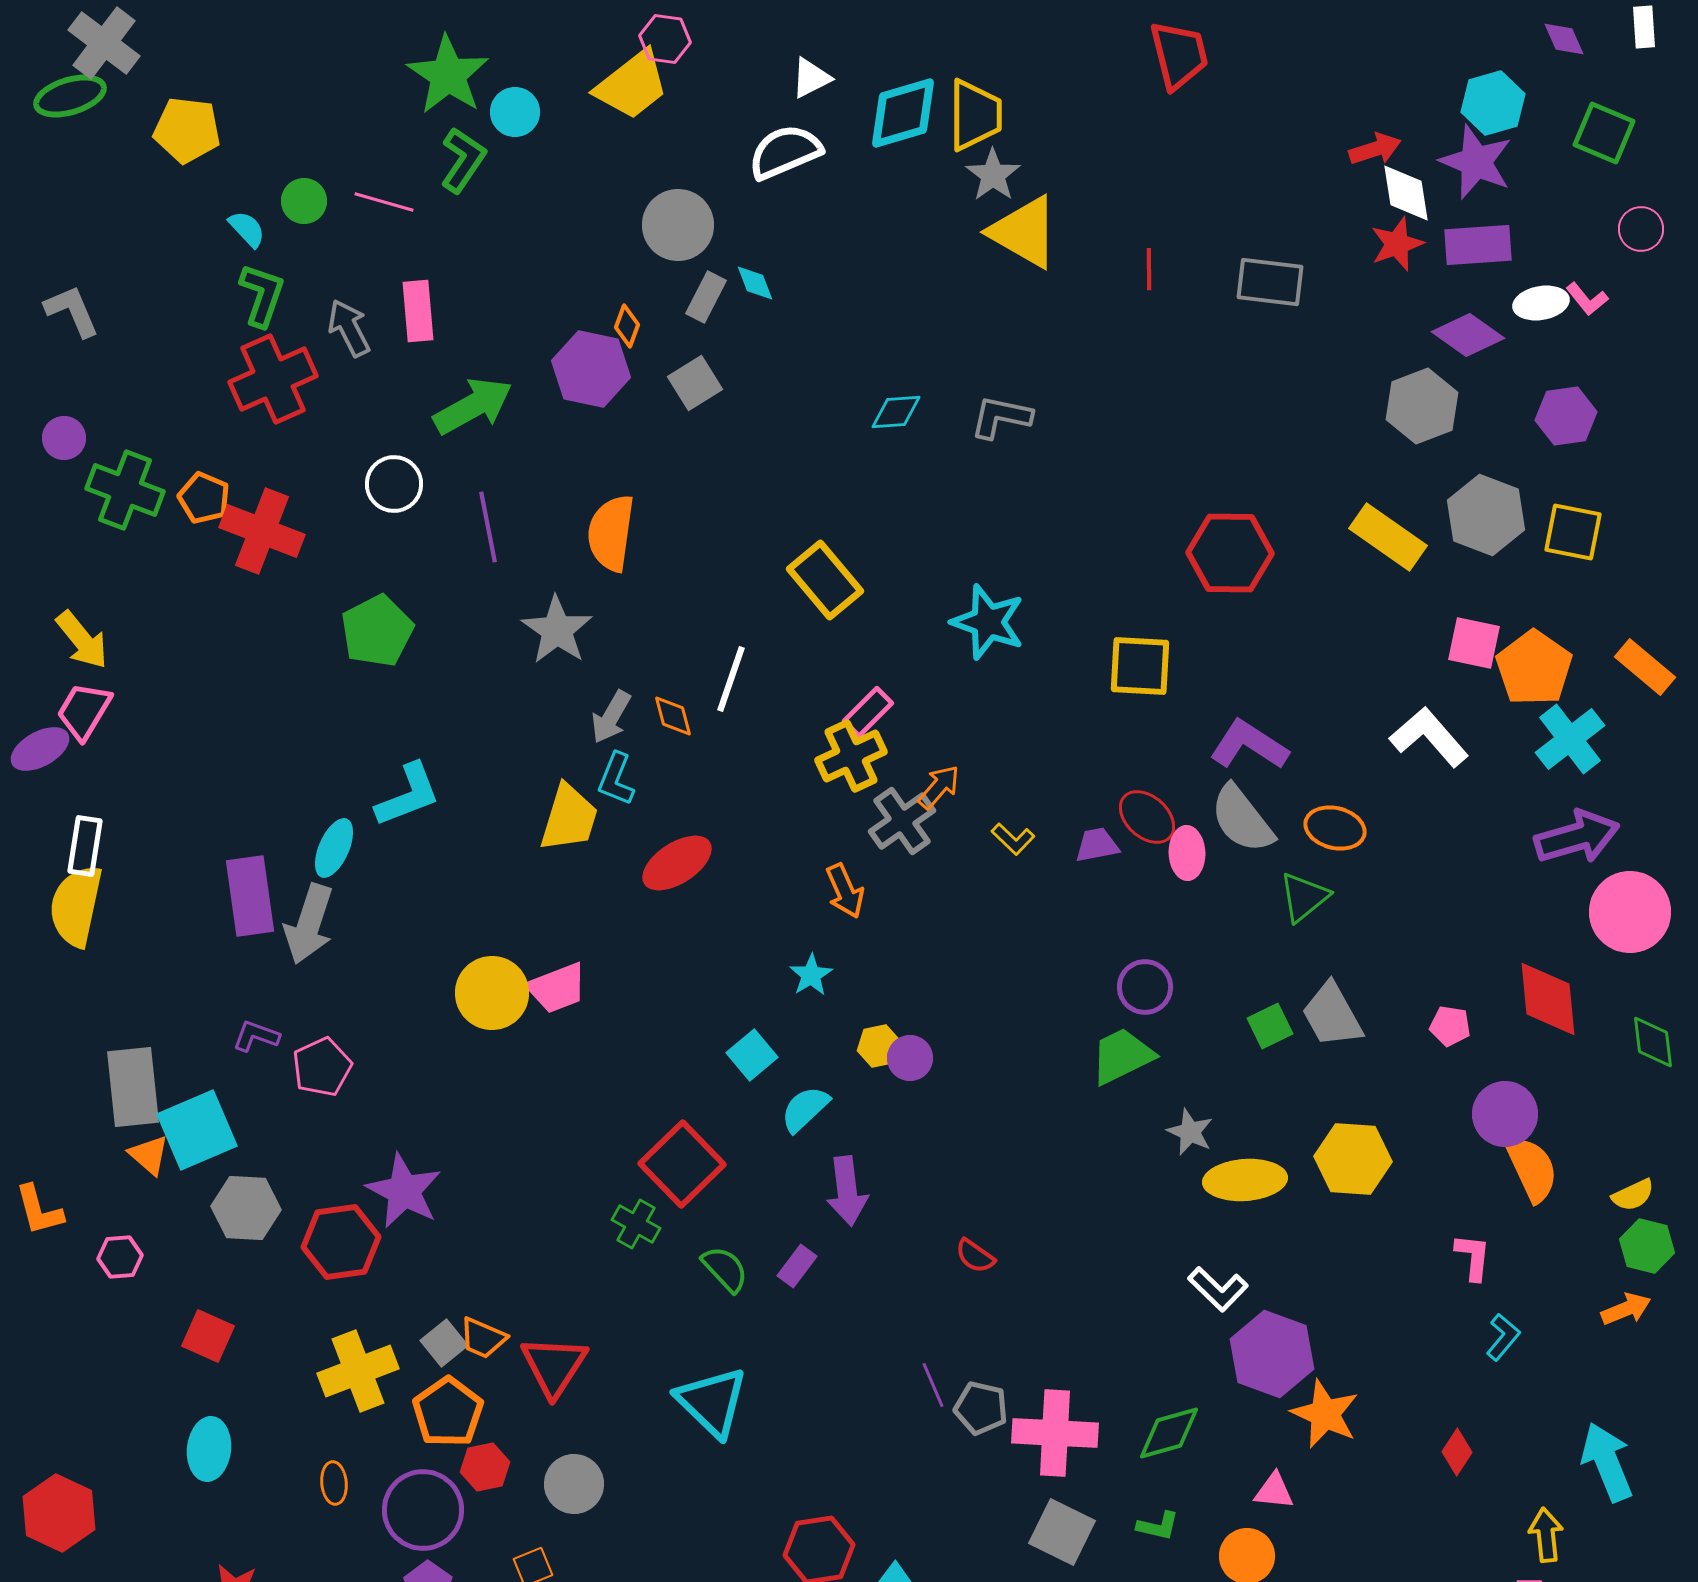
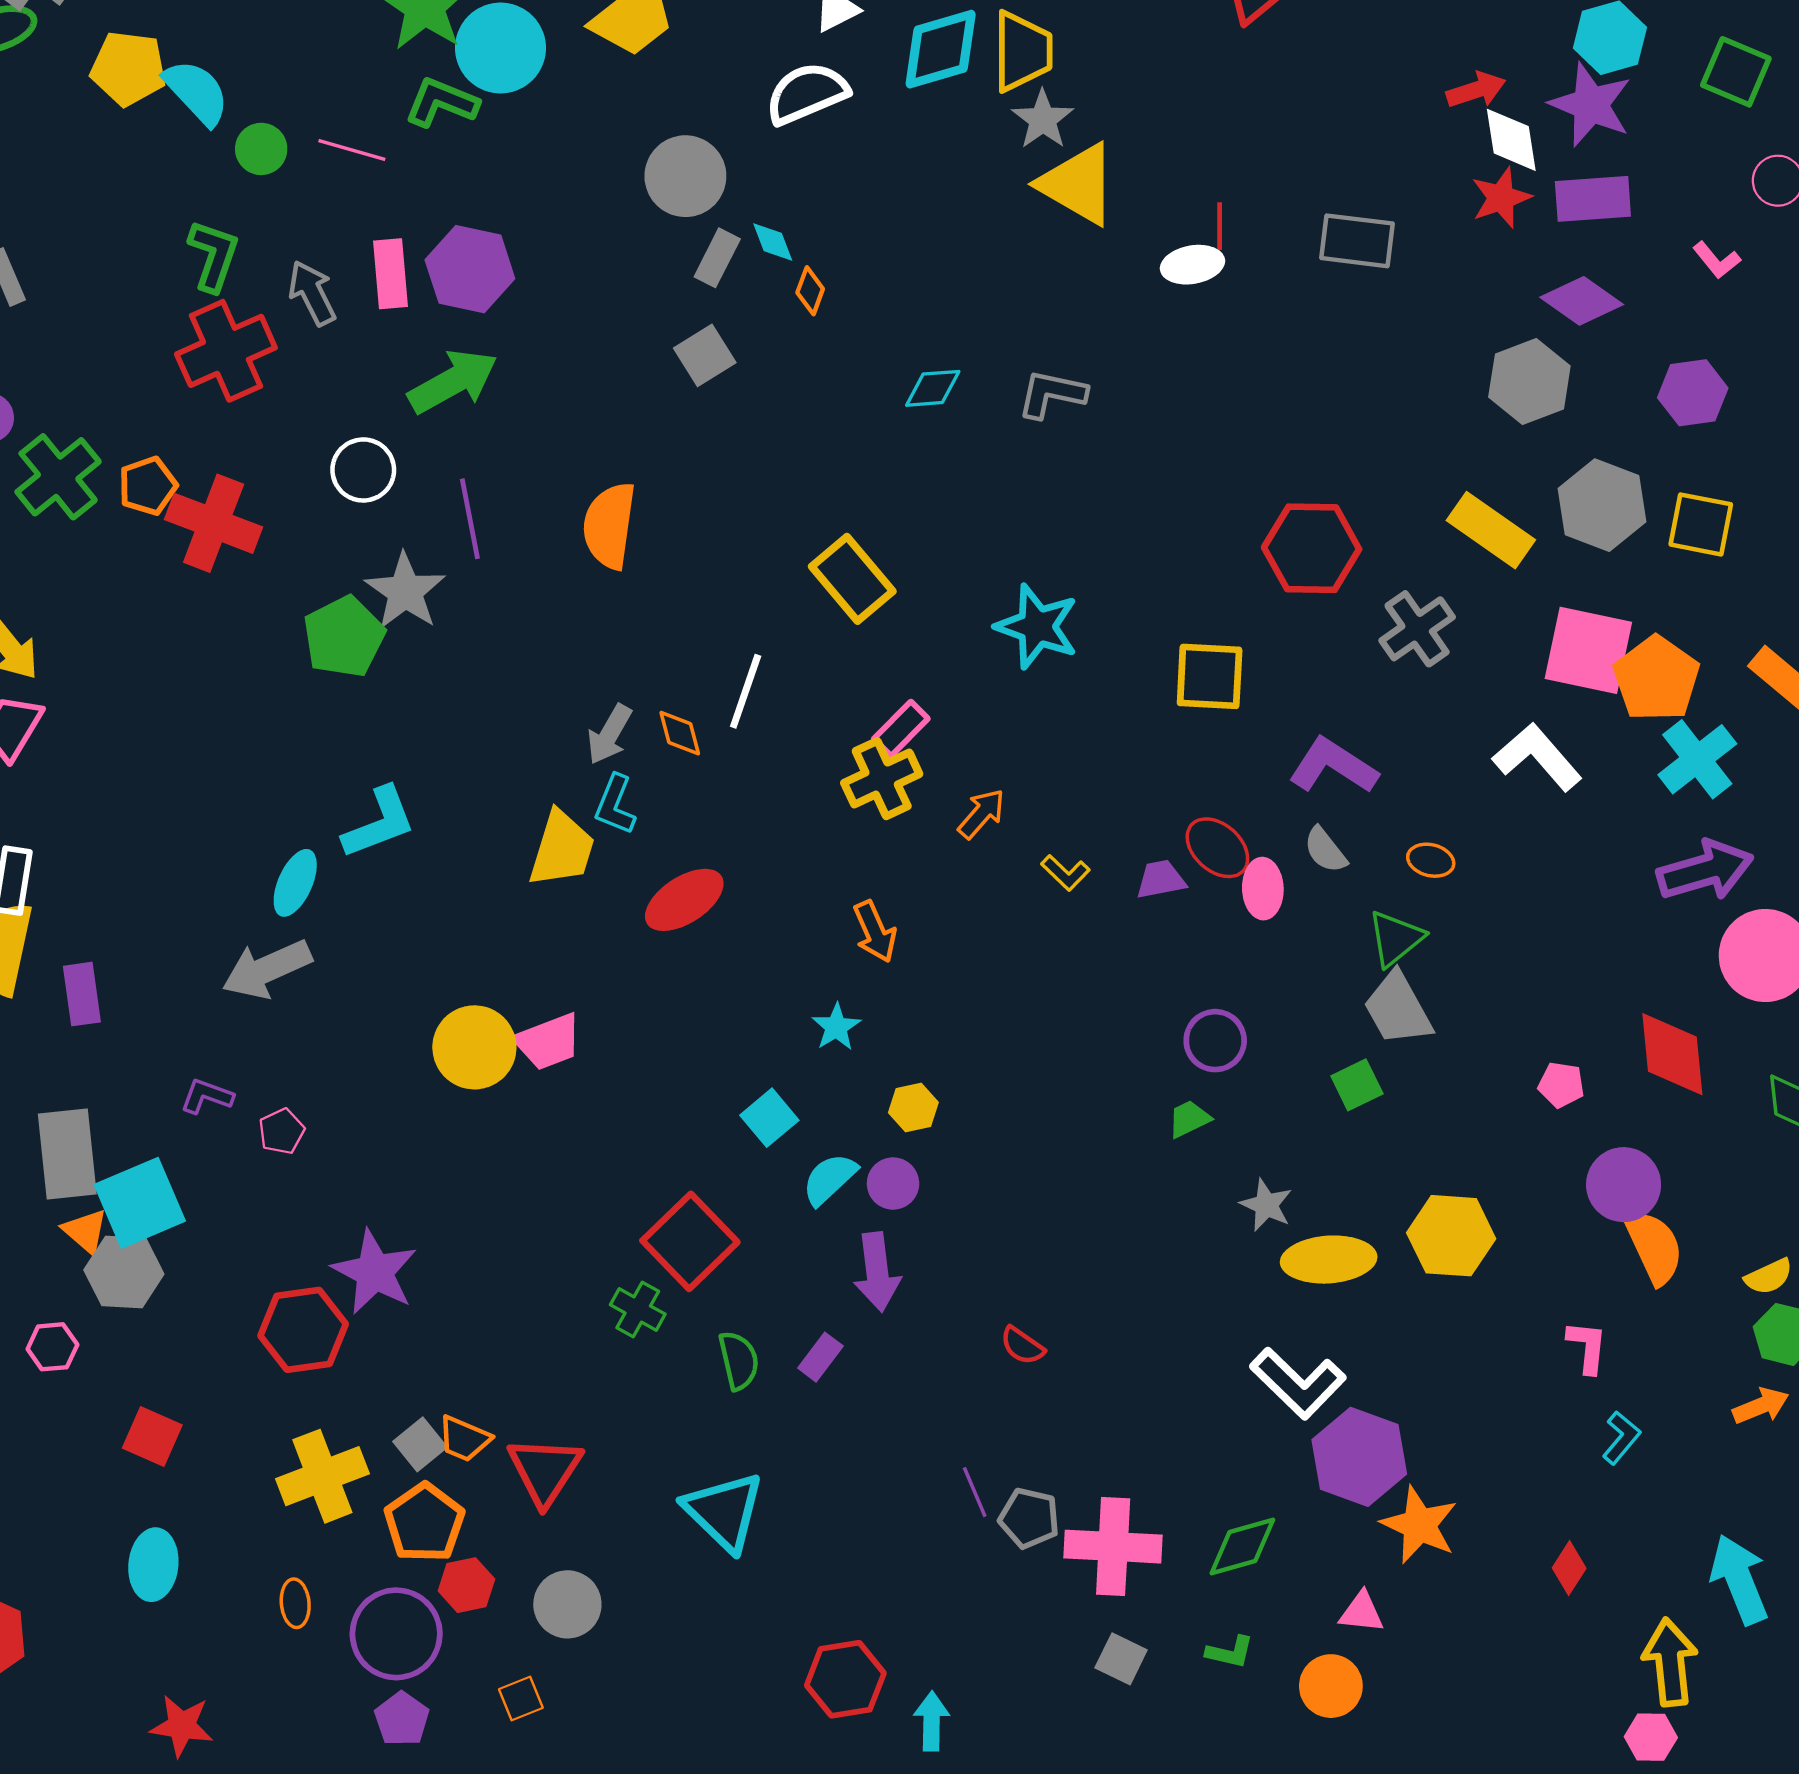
cyan circle: (515, 112) -> (501, 48), size x1.6
green L-shape: (463, 160) -> (442, 102), turned -102
cyan semicircle: (247, 229) -> (196, 92), moved, size x1.6
white ellipse: (1541, 303) -> (1192, 265), moved
orange diamond: (627, 326) -> (810, 291), moved
purple hexagon: (591, 369) -> (470, 269), moved
green cross: (125, 490) -> (58, 477), turned 30
orange pentagon: (204, 498) -> (148, 486), turned 30
gray star: (557, 630) -> (405, 591), moved
pink square: (1474, 643) -> (1588, 650), size x1.5
gray semicircle: (1242, 819) -> (1325, 850), size x0.6
gray cross: (902, 821) -> (1417, 629), moved
orange ellipse: (1335, 828) -> (1431, 860), size x0.7
purple rectangle: (250, 896) -> (82, 994), moved, size x0.7
gray arrow: (309, 924) -> (267, 969), turned 48
gray trapezoid: (1332, 1015) -> (1398, 1009), moved
green trapezoid: (1122, 1056) -> (1189, 1119), size x0.6
purple circle: (910, 1058) -> (893, 1184), moved
pink pentagon: (322, 1067) -> (282, 1131), size x0.7
gray hexagon: (246, 1208) -> (124, 1272), moved
green semicircle: (725, 1269) -> (739, 1360), turned 30
white L-shape: (1218, 1289) -> (1298, 1383), size x1.4
gray square: (1062, 1532) -> (1121, 1659), size x0.7
yellow arrow: (1546, 1535) -> (1670, 1662), size x1.4

